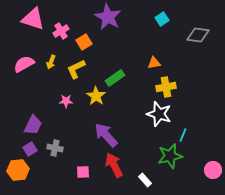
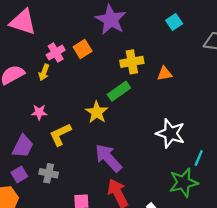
pink cross: (61, 31) -> (56, 52), moved
yellow L-shape: (76, 69) -> (60, 135), moved
yellow cross: (166, 87) -> (132, 62), moved
pink star: (66, 101) -> (39, 112), moved

